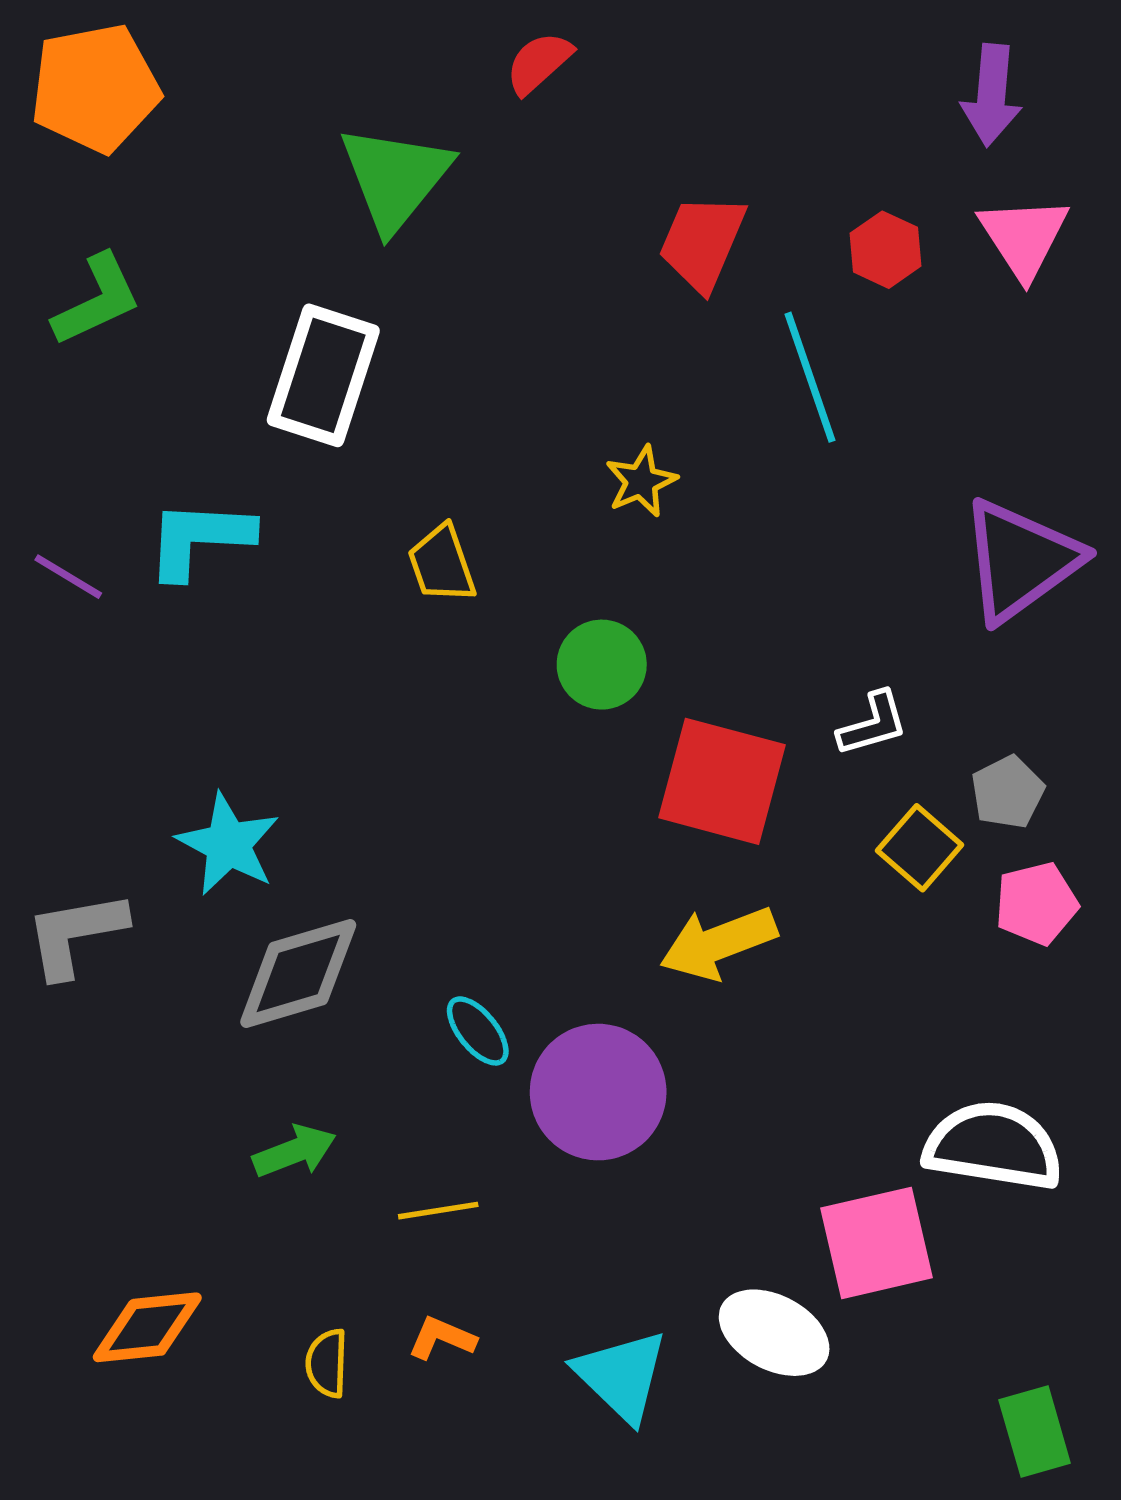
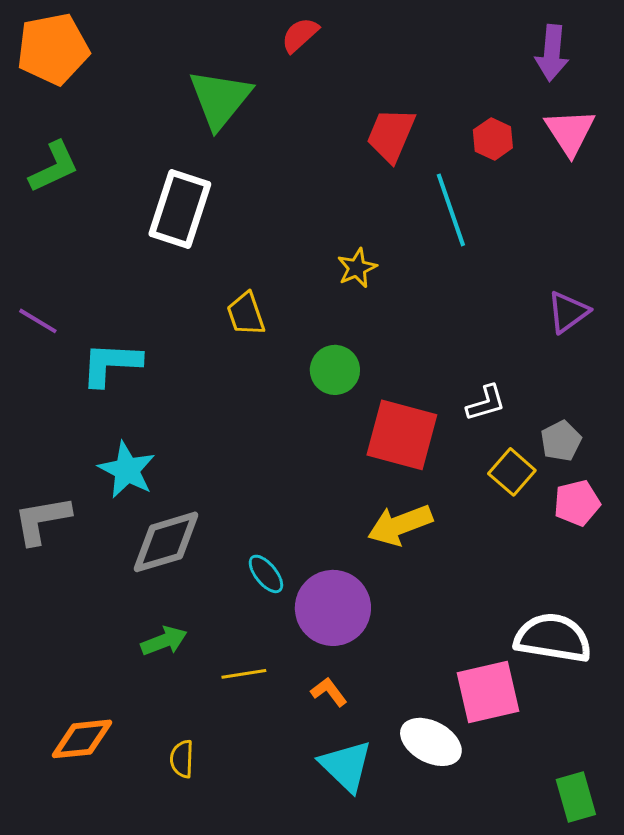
cyan L-shape: (199, 539) -> (111, 364), moved
purple triangle: (1020, 560) -> (568, 312), size x0.6
orange L-shape: (442, 1338) -> (329, 692), moved, turned 30

